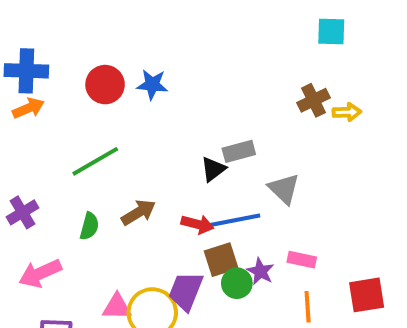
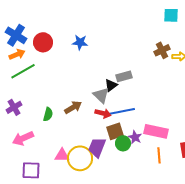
blue cross: (26, 71) -> (16, 35), turned 30
red circle: (105, 85) -> (43, 42), moved
green line: (95, 161) -> (23, 71), moved
gray triangle: (284, 189) -> (101, 95), moved
pink rectangle: (302, 260) -> (156, 131), size x1.6

